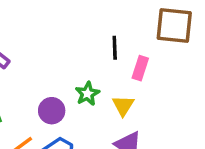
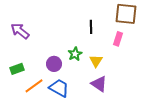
pink rectangle: (140, 68) -> (118, 39), moved

